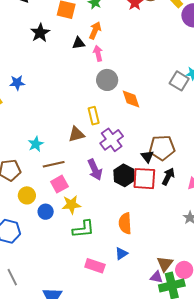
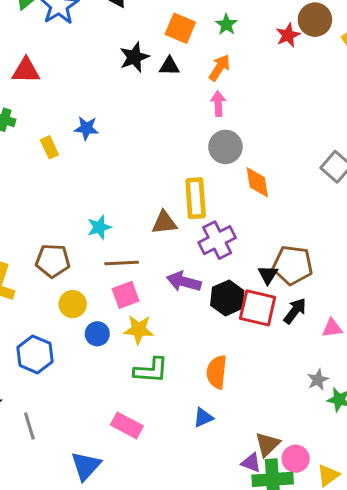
black triangle: (79, 43) -> (169, 66), moved
yellow rectangle: (94, 116) -> (196, 198), size x1.4
purple arrow: (95, 170) -> (184, 282), turned 120
pink rectangle: (95, 266) -> (127, 425), moved

